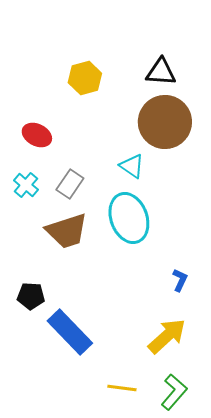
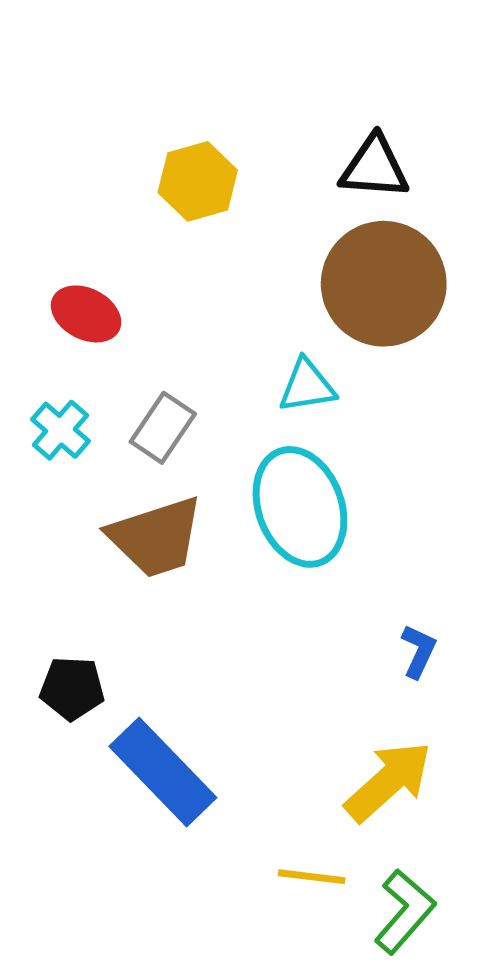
cyan triangle: (132, 166) -> (307, 386), turned -44
yellow line: (122, 388) -> (312, 877), moved

